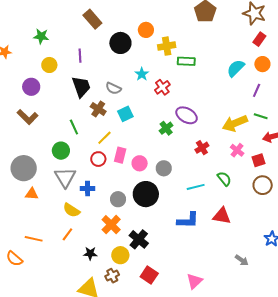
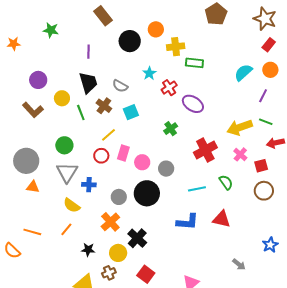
yellow circle: (49, 65) -> (62, 98), moved
purple ellipse: (187, 115) -> (193, 104), moved
green line: (74, 127) -> (81, 112), moved
red cross: (202, 148) -> (205, 150), size x1.6

